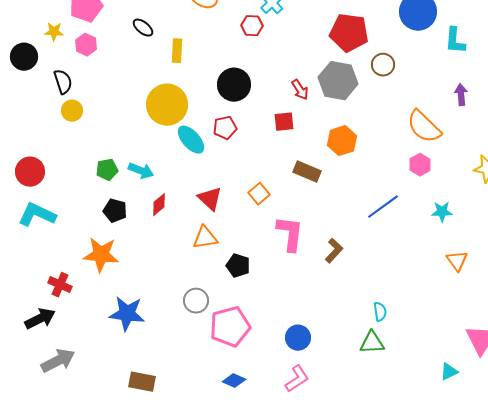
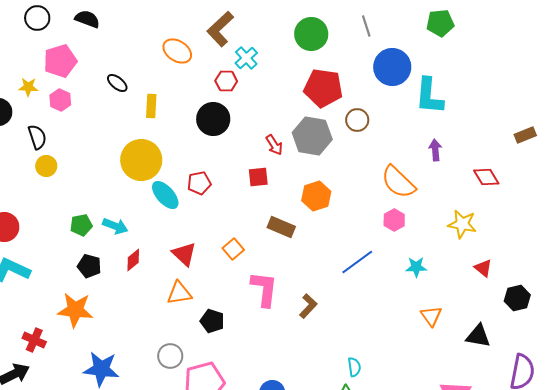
cyan L-shape: (455, 41) -> (429, 96), size x1.4
black circle: (234, 85) -> (213, 119), moved

